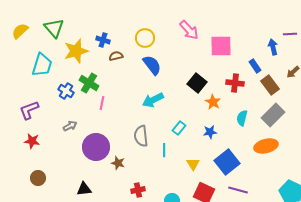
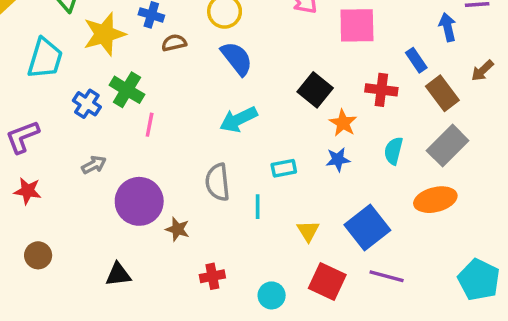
cyan rectangle: (179, 128) -> (284, 168), turned 40
blue star: (210, 132) -> (338, 160), moved

